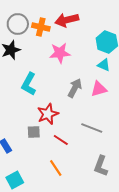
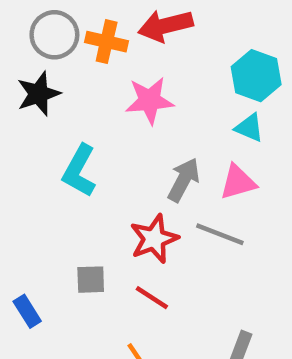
red star: (48, 114) -> (154, 239), moved
gray line: (92, 128) -> (220, 234), moved

